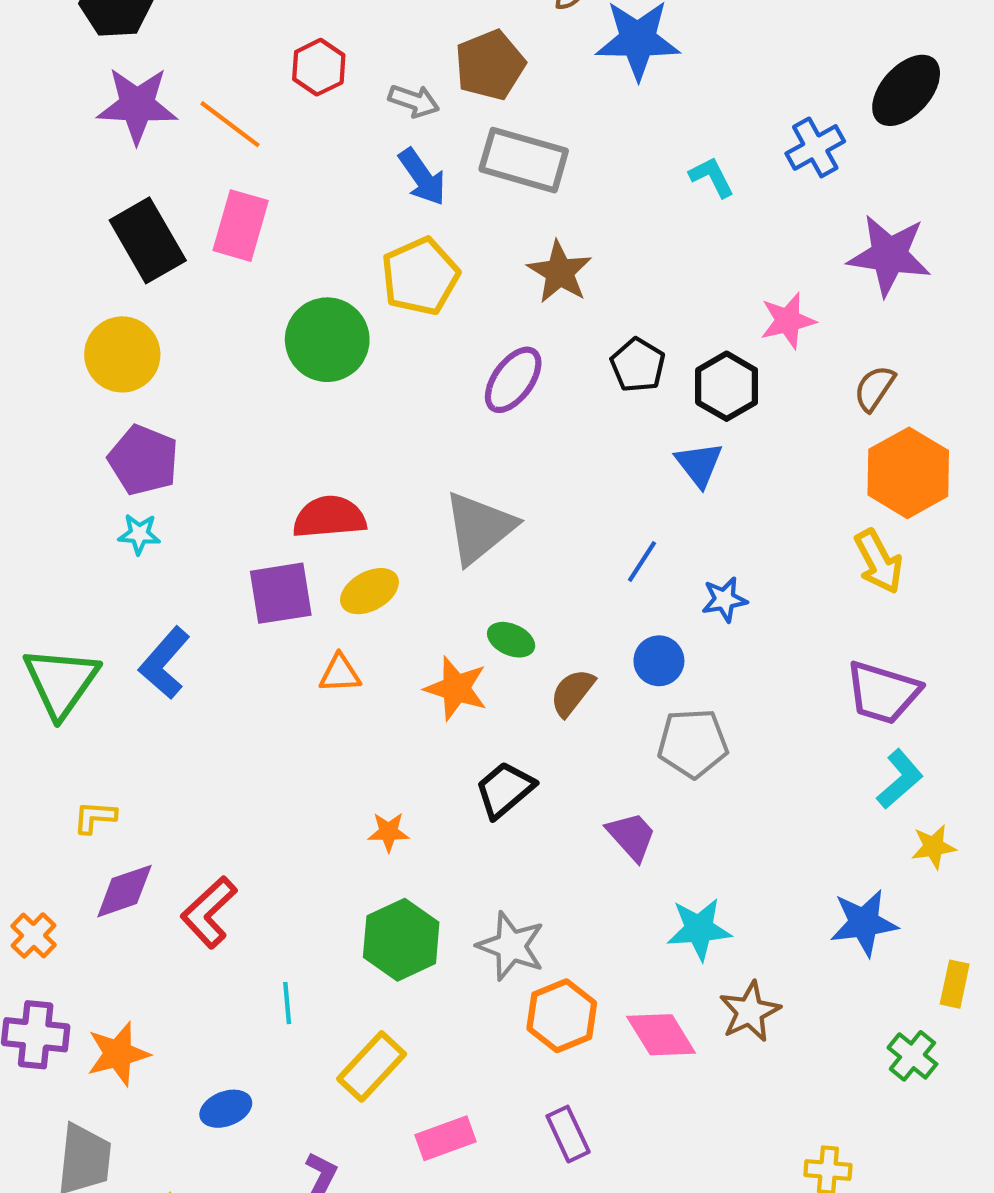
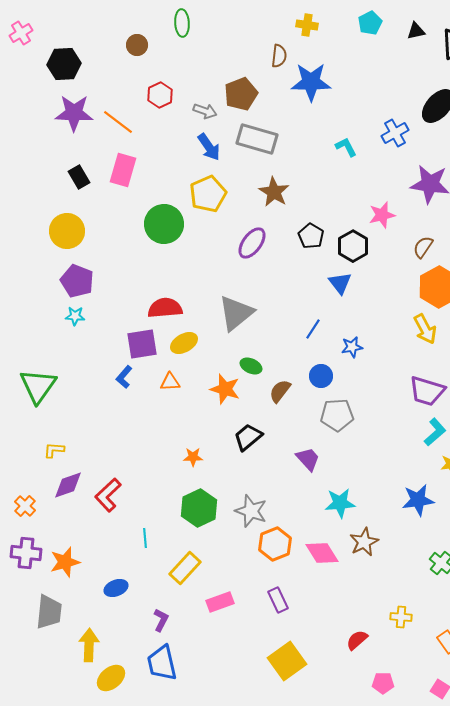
black rectangle: (148, 240) -> (79, 177), size x0.6
blue L-shape: (165, 663) -> (124, 377), moved, size x0.7

